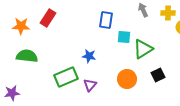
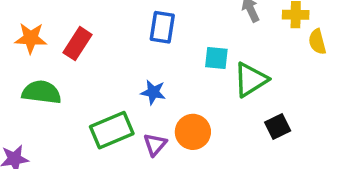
red rectangle: (48, 18) -> (78, 44), moved
blue rectangle: (106, 20) -> (162, 27), moved
orange circle: (127, 79) -> (193, 132), moved

